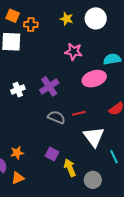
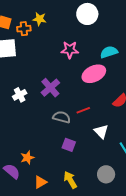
yellow star: (67, 19) -> (39, 19), moved
white triangle: (94, 137) -> (101, 132), size x0.7
purple square: (52, 154) -> (69, 145), moved
yellow arrow: (70, 168) -> (70, 180), moved
orange triangle: (18, 178) -> (40, 182), moved

